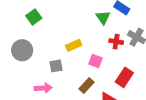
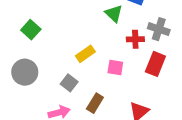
gray square: (56, 66) -> (69, 83), turned -32
red rectangle: (124, 77) -> (155, 64), moved
brown rectangle: (87, 85) -> (95, 103), moved

